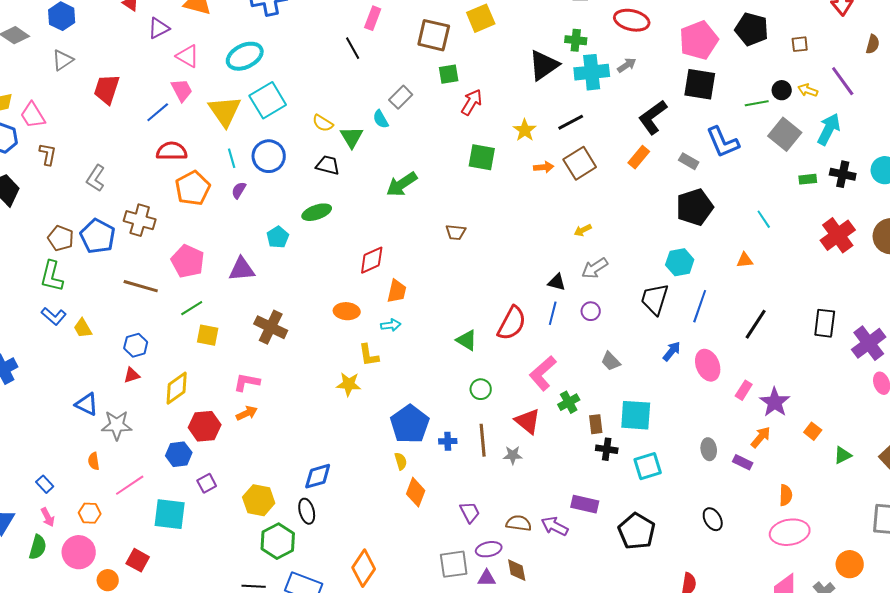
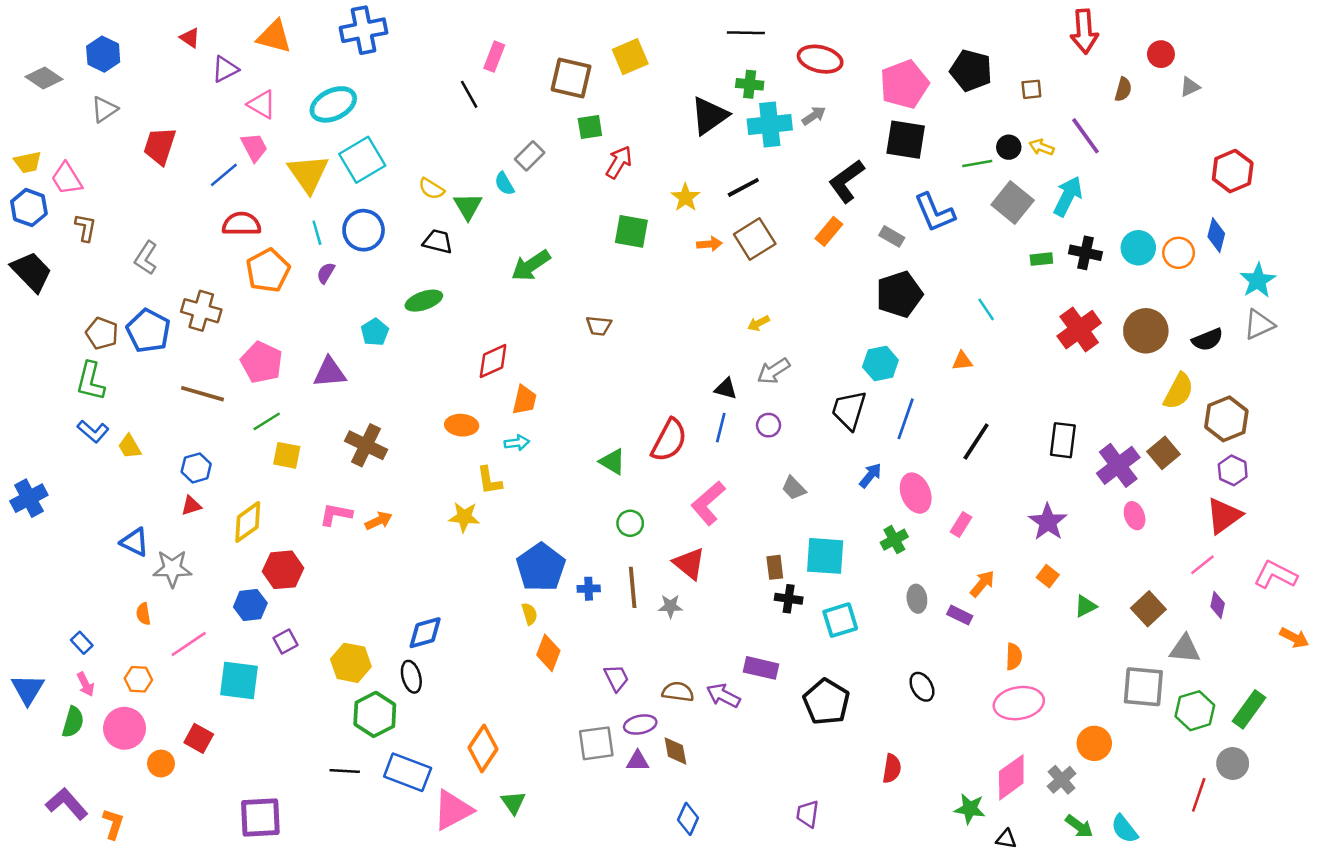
green cross: (569, 402) -> (894, 540), moved
purple star: (775, 402) -> (1048, 522), moved
orange arrow: (247, 413) -> (379, 521), moved

